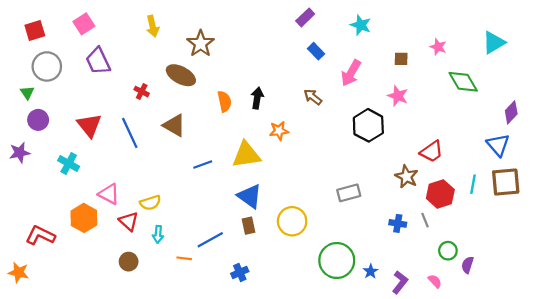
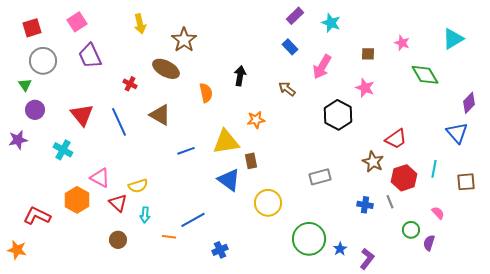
purple rectangle: (305, 17) -> (295, 16), moved
black arrow: (257, 98) -> (240, 76), moved
brown square: (506, 182) -> (466, 182), moved, size x0.7
brown rectangle: (248, 226) -> (251, 161), moved
pink semicircle: (435, 281) -> (438, 213), moved

